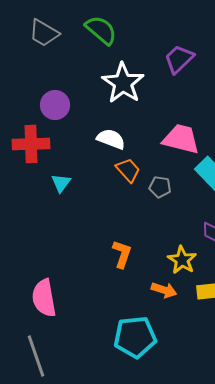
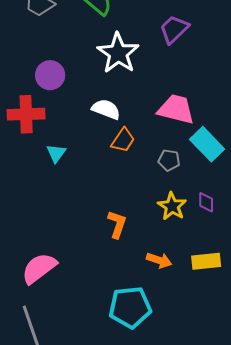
orange trapezoid: (128, 170) -> (123, 140), turned 76
gray pentagon: (160, 187) -> (169, 160), moved
yellow star: (182, 260) -> (172, 206), moved
pink semicircle: (44, 298) -> (39, 268), turned 63

